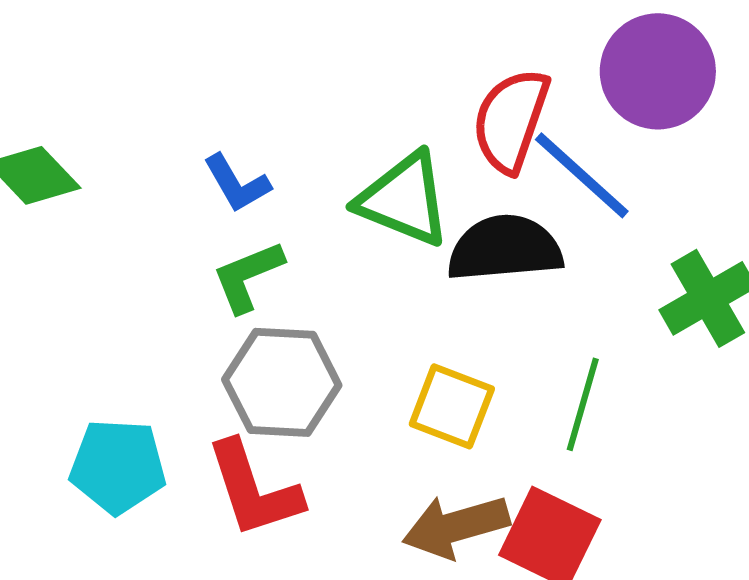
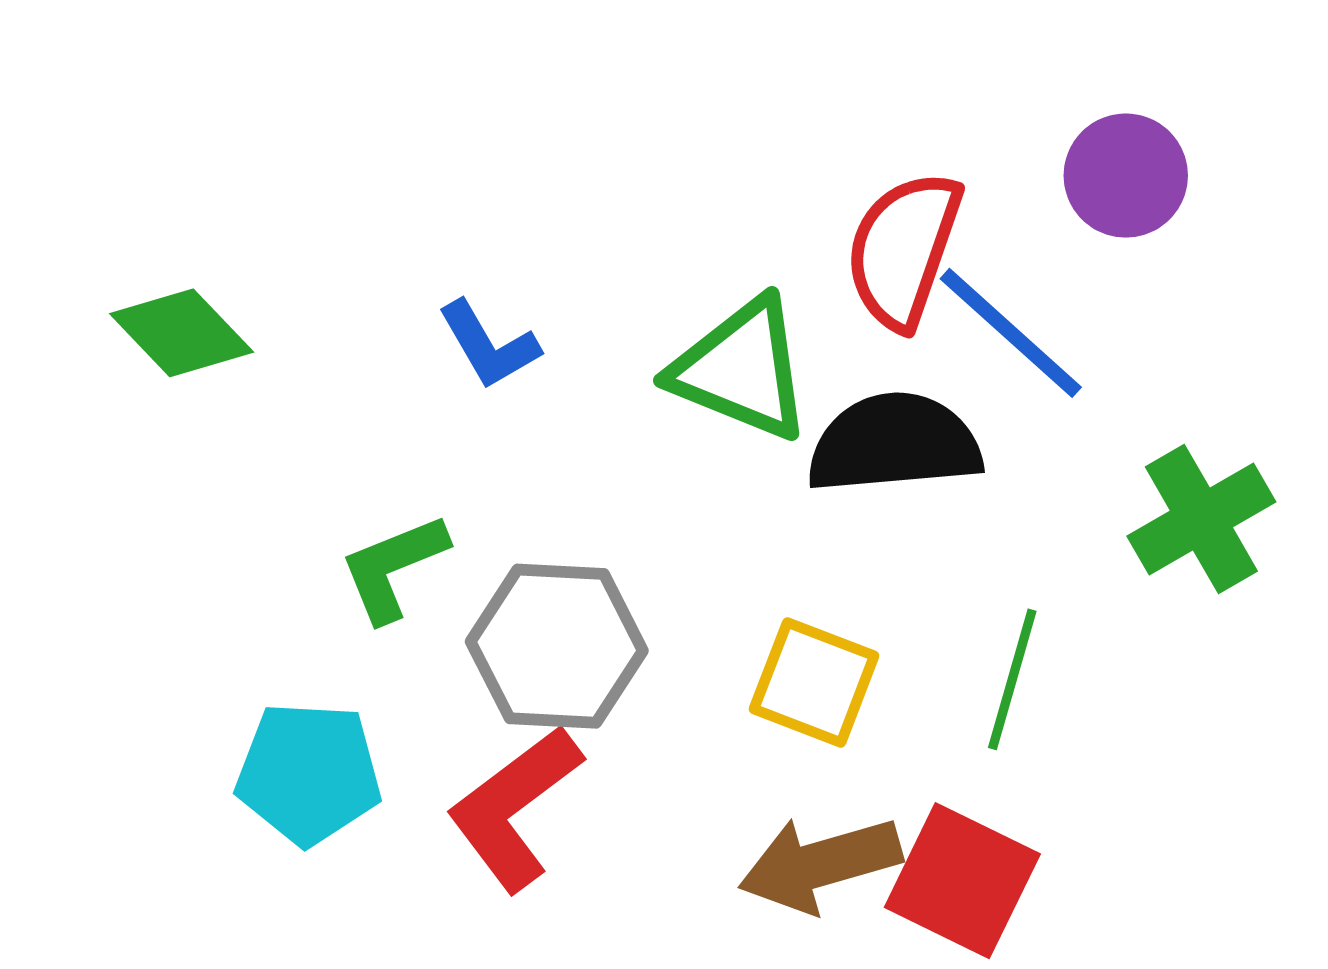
purple circle: (658, 71) -> (1126, 176), size x0.7
green L-shape: (248, 276) -> (393, 567), moved
red L-shape: (254, 489) -> (514, 808), turned 71

